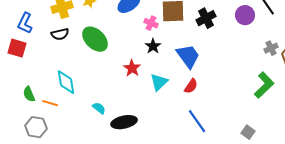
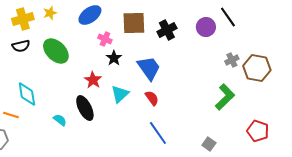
pink cross: (151, 23) -> (105, 39), moved
red semicircle: (191, 86) -> (152, 98), turned -70
black ellipse: (124, 122) -> (85, 108), moved, turned 75

